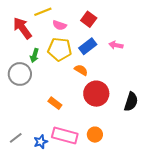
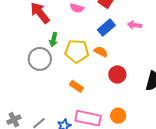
yellow pentagon: (60, 49) -> (77, 51), moved
red circle: (96, 94) -> (117, 74), size x0.7

